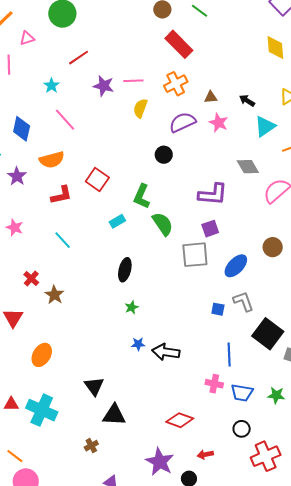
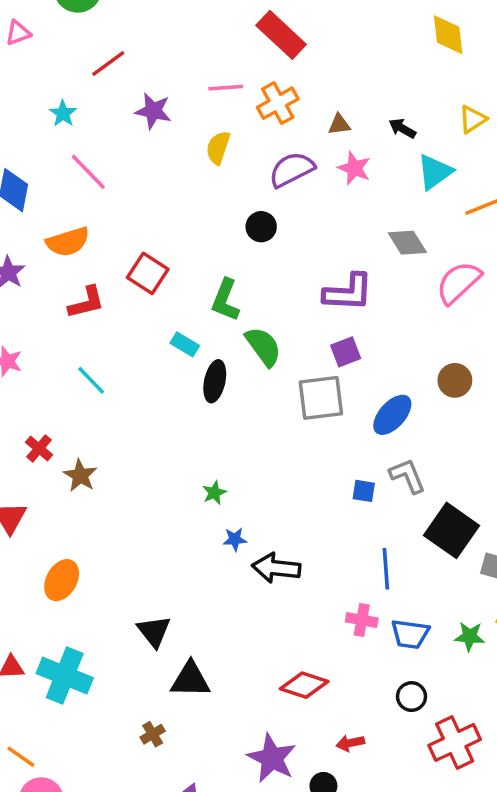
pink line: (133, 81) -> (226, 88), moved
cyan rectangle: (117, 221) -> (185, 344), turned 63
black ellipse: (125, 270) -> (215, 381), moved
blue star: (138, 344) -> (235, 539), moved

